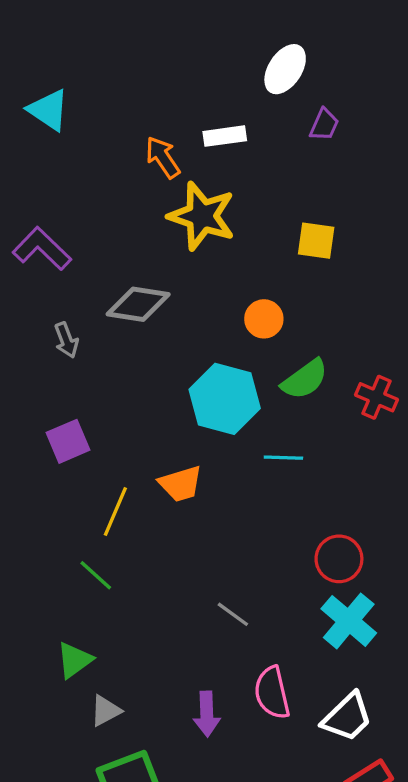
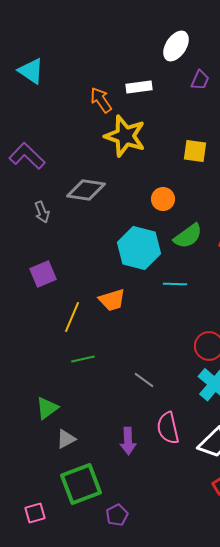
green line: (96, 575) -> (83, 359), moved, turned -55

